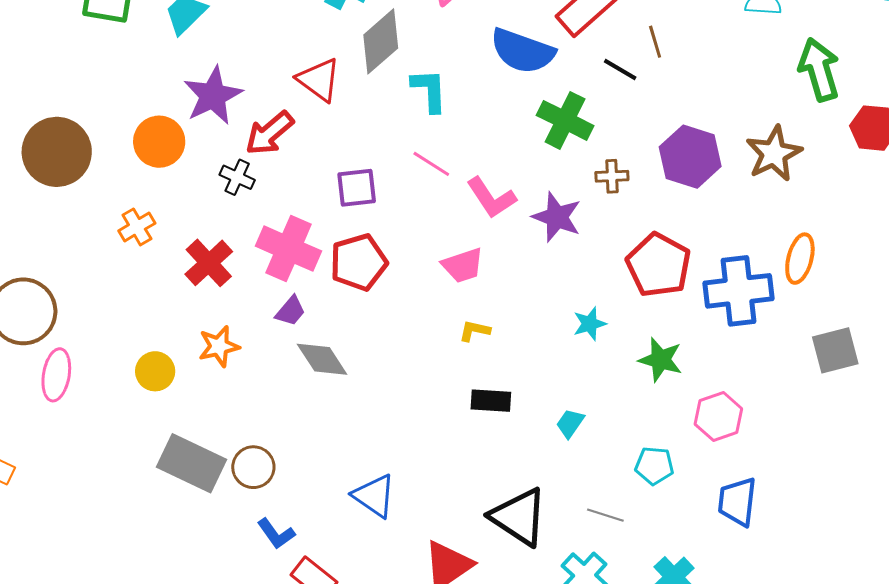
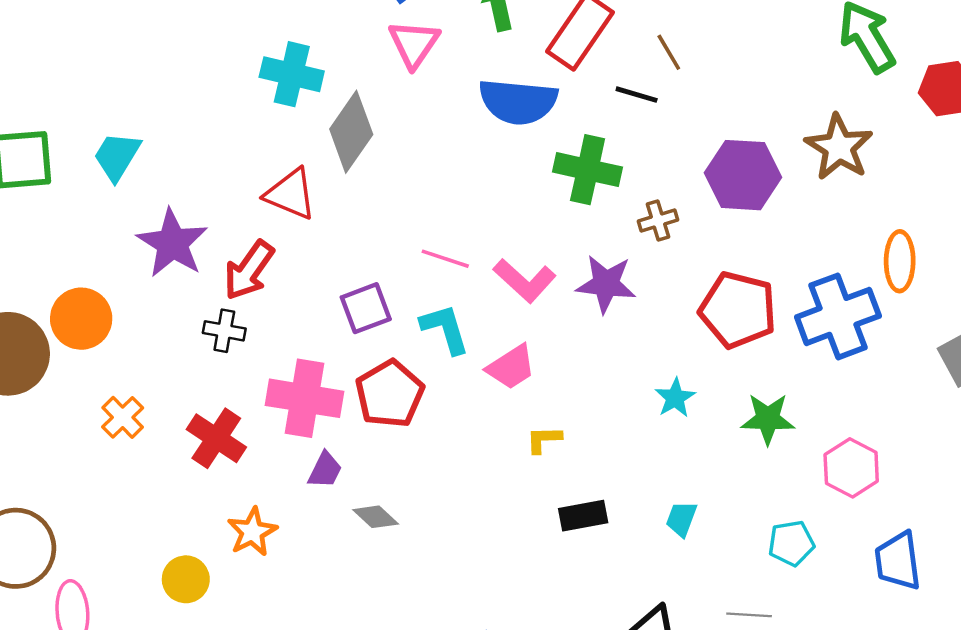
cyan L-shape: (429, 90) -> (445, 329), moved
orange circle: (159, 142) -> (81, 319), moved
gray diamond: (322, 359) -> (376, 517), size x0.7

